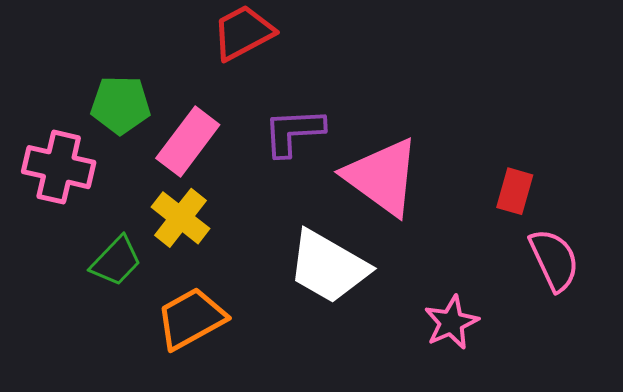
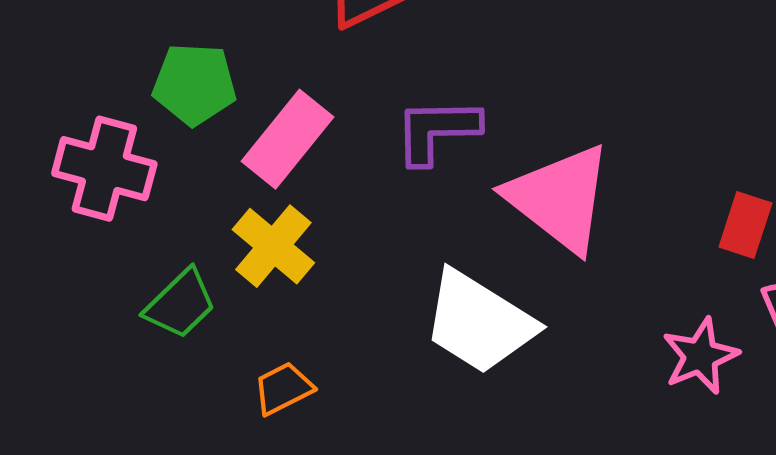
orange trapezoid: (191, 319) -> (283, 388), size x0.6
pink star: (451, 322) -> (700, 356), moved

